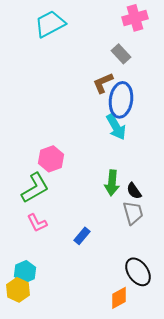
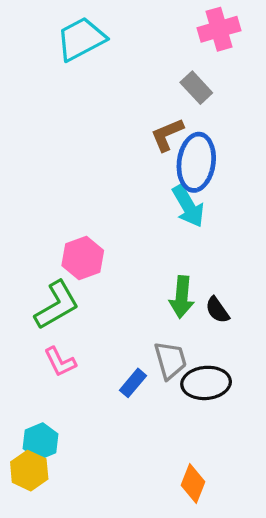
gray trapezoid: (133, 213) -> (170, 360), moved
black ellipse: (138, 272) -> (206, 383), moved, turned -60
orange diamond: (119, 298) -> (193, 484), turned -40

